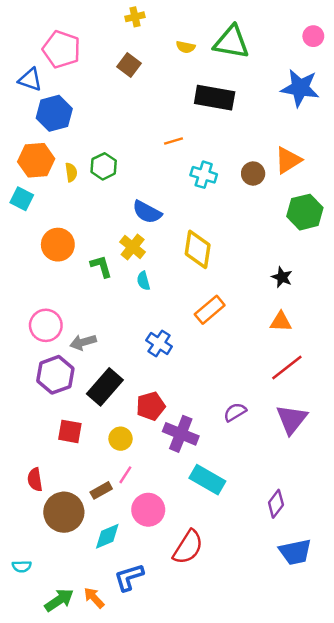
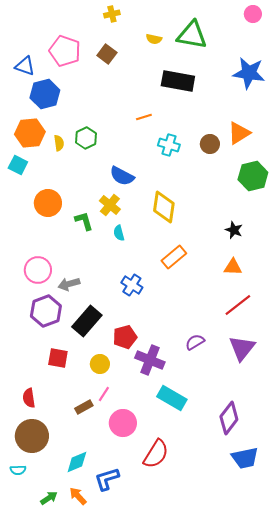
pink circle: (313, 36) -> (253, 14), moved
pink pentagon: (61, 49) -> (65, 51), moved
purple diamond: (276, 504) -> (229, 418), size x1.4
brown circle: (64, 512) -> (32, 436), moved
cyan diamond: (107, 536) -> (77, 462), moved
green arrow: (59, 600) -> (49, 498), size x0.7

